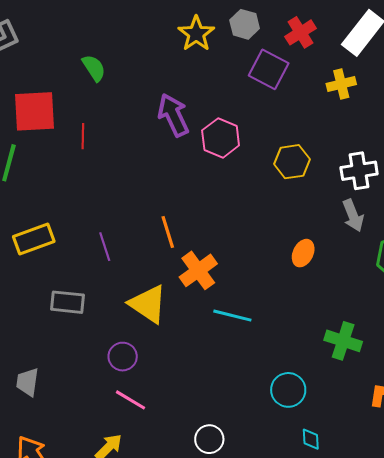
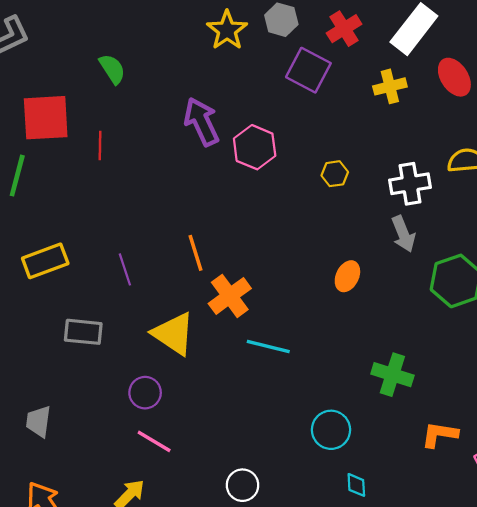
yellow hexagon: (292, 162) -> (335, 174), size x0.7

